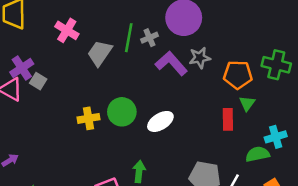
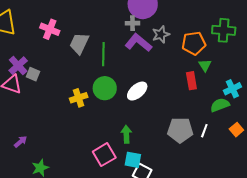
green line: (129, 38) -> (103, 54), moved
gray cross: (149, 38) -> (133, 23), moved, turned 32

